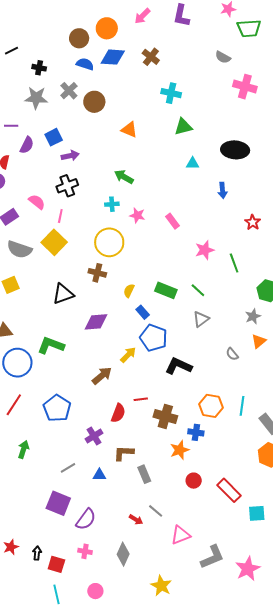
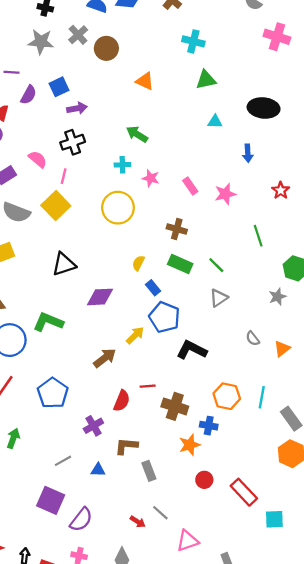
pink star: (205, 250) -> (225, 194), moved
brown cross: (97, 273) -> (177, 229), moved
orange triangle: (259, 341) -> (282, 349), moved

